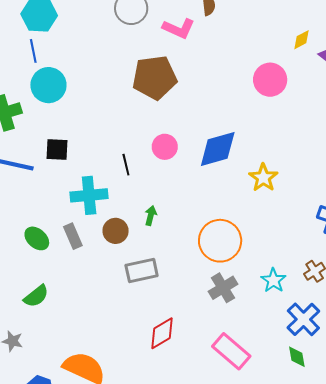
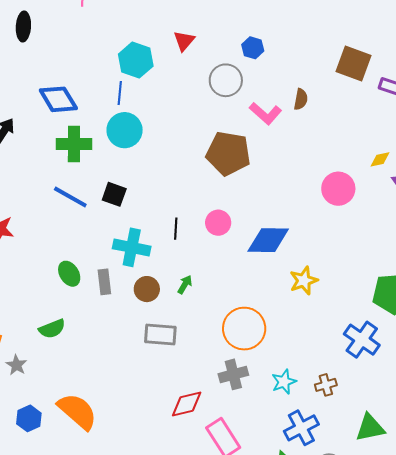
red diamond: (162, 333) -> (187, 404), moved

